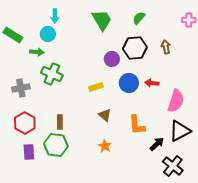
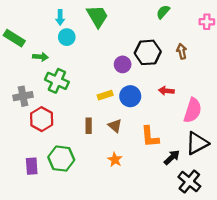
green semicircle: (139, 18) -> (163, 12), moved
green trapezoid: (102, 20) -> (97, 16), moved
cyan circle: (48, 34) -> (67, 37), moved
blue circle: (129, 83) -> (130, 96), moved
brown rectangle: (60, 122) -> (89, 126), moved
red hexagon: (25, 123) -> (42, 119), moved

